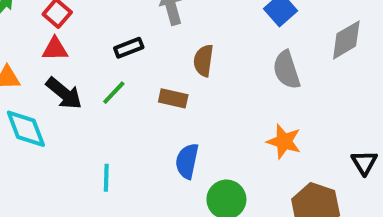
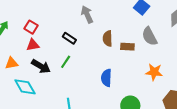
black rectangle: (129, 48) -> (69, 38), turned 64
brown rectangle: (173, 98) -> (127, 47), moved
blue semicircle: (187, 161) -> (106, 78), moved

